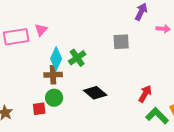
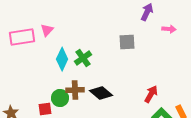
brown cross: (53, 75) -> (75, 90), moved

